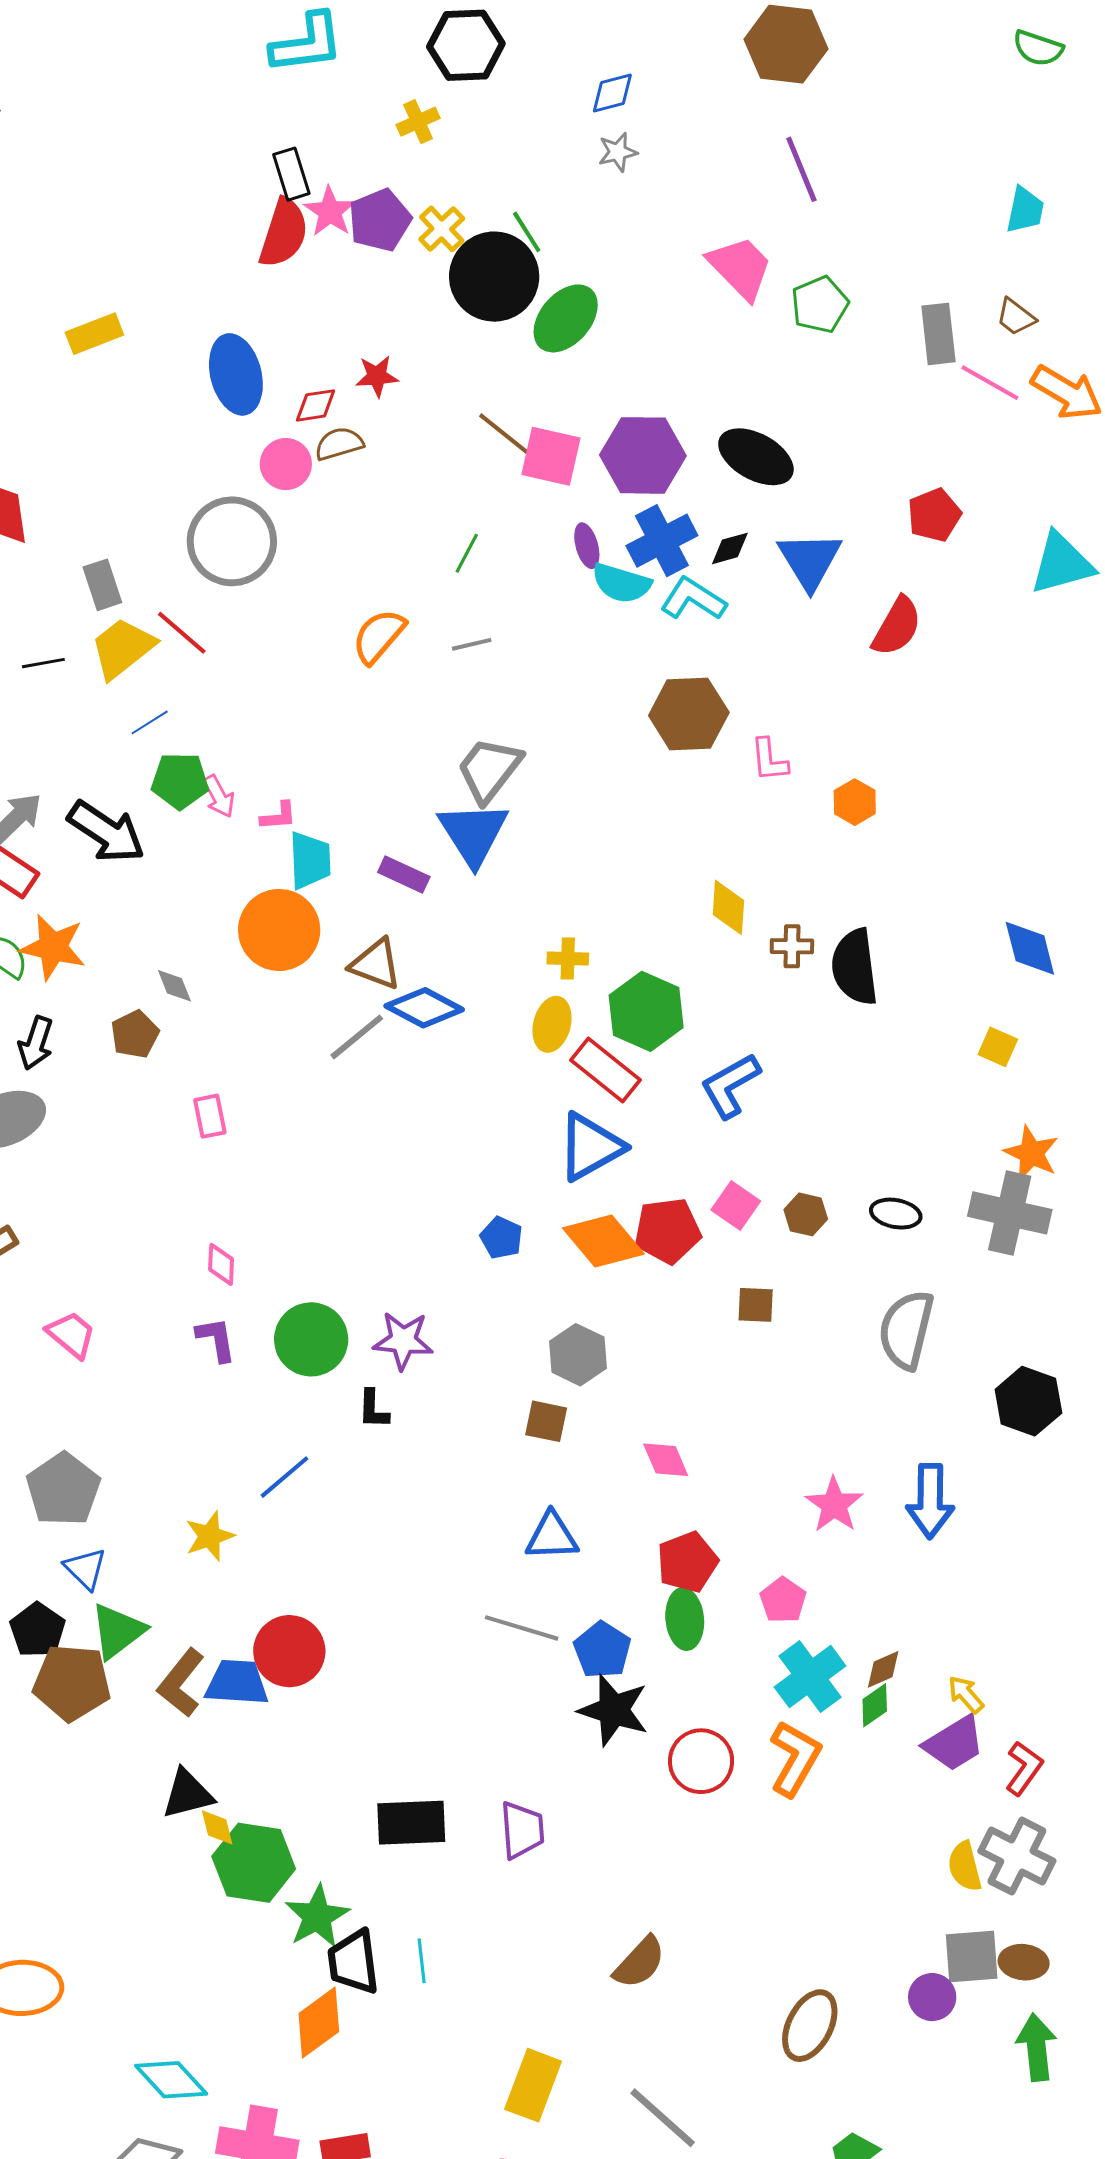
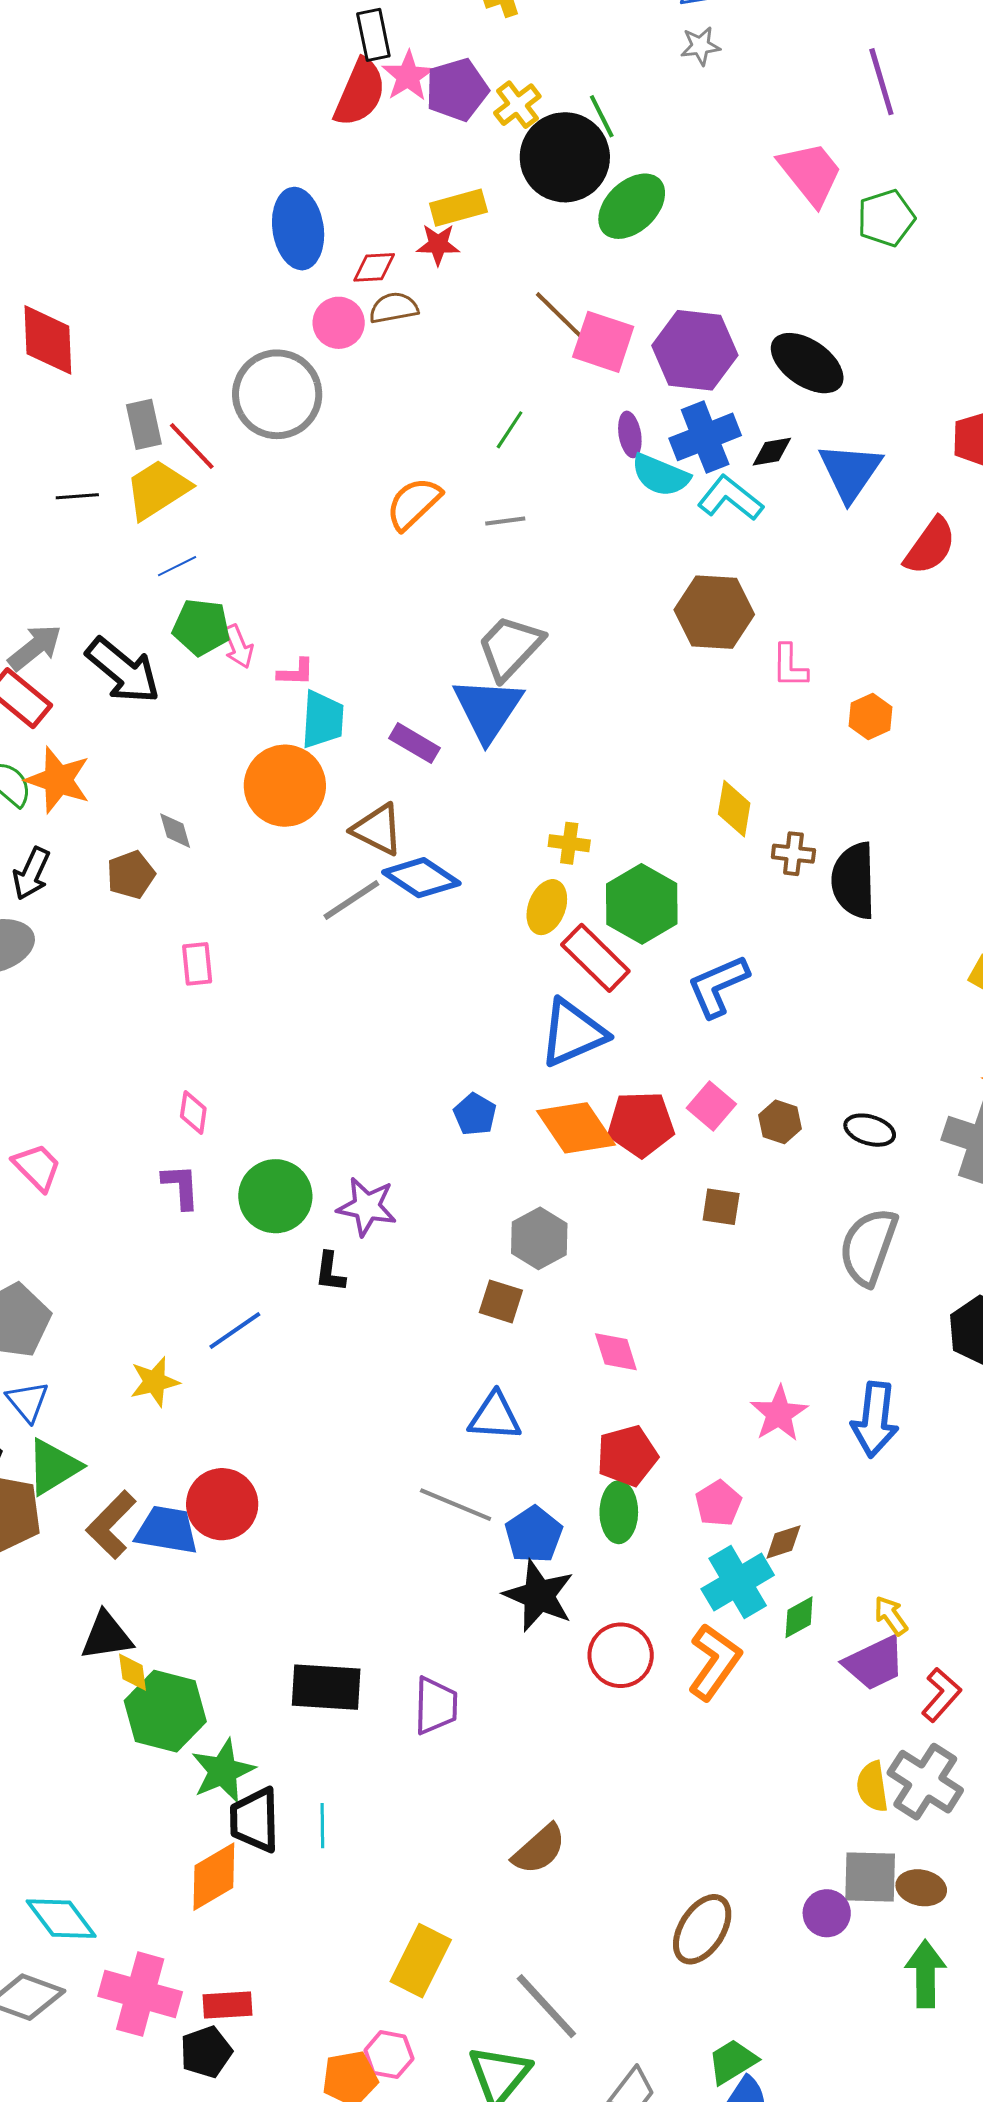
yellow rectangle: (94, 334) -> (458, 208), moved
red line: (182, 633) -> (192, 446), moved
brown diamond: (883, 1669) -> (783, 1542), moved

